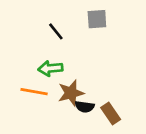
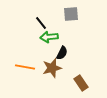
green arrow: (50, 68) -> (49, 37), moved
black semicircle: (85, 107) -> (62, 53), moved, turned -72

